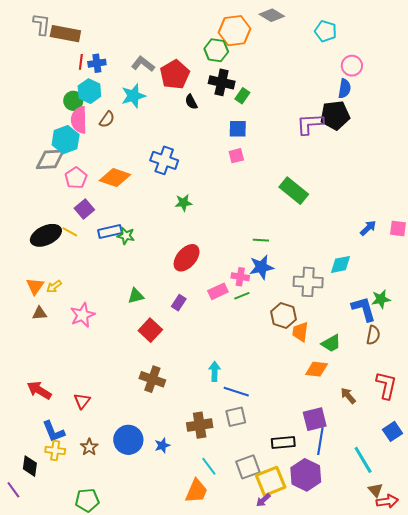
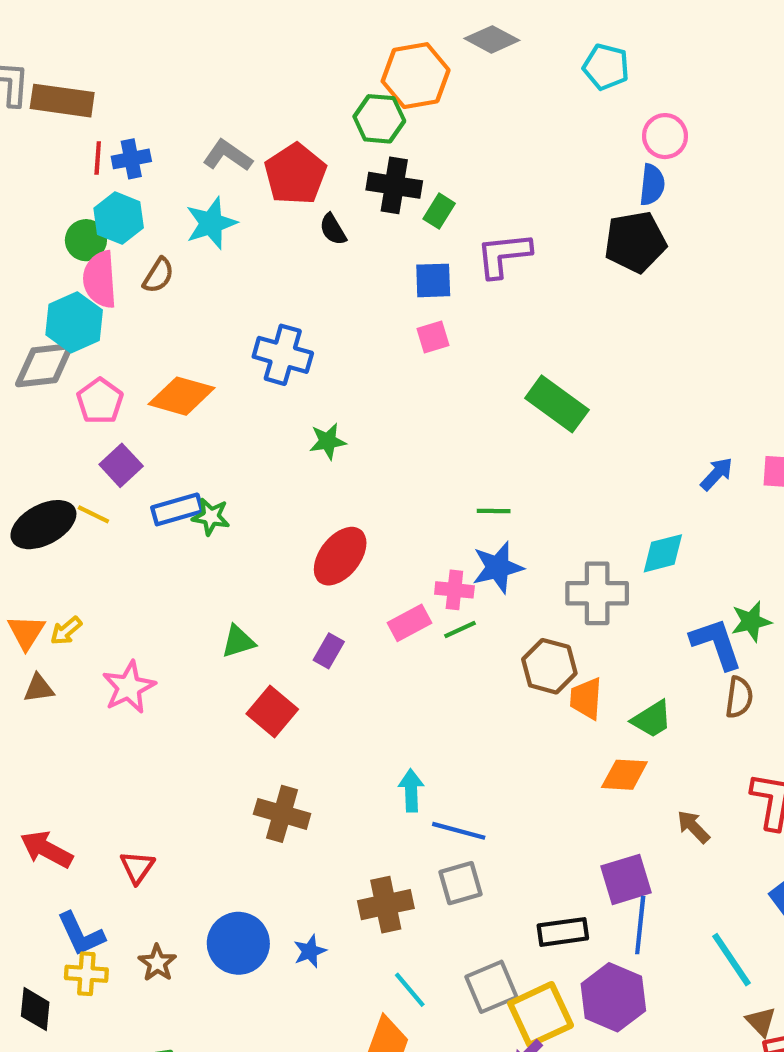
purple L-shape: (310, 124) -> (504, 255), moved

